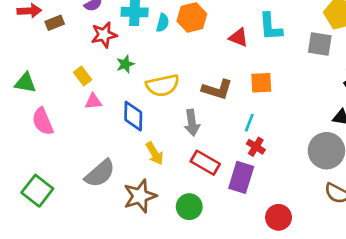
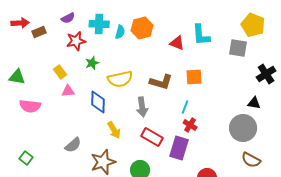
pink semicircle: (43, 121) -> (30, 106), turned -60
gray semicircle: (100, 173) -> (73, 145), size x0.7
green square: (37, 191) -> (26, 158), size x0.6

